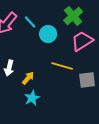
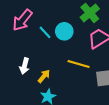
cyan line: (30, 22) -> (45, 32), moved

